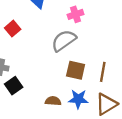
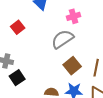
brown square: (76, 70) -> (72, 66), turned 36

